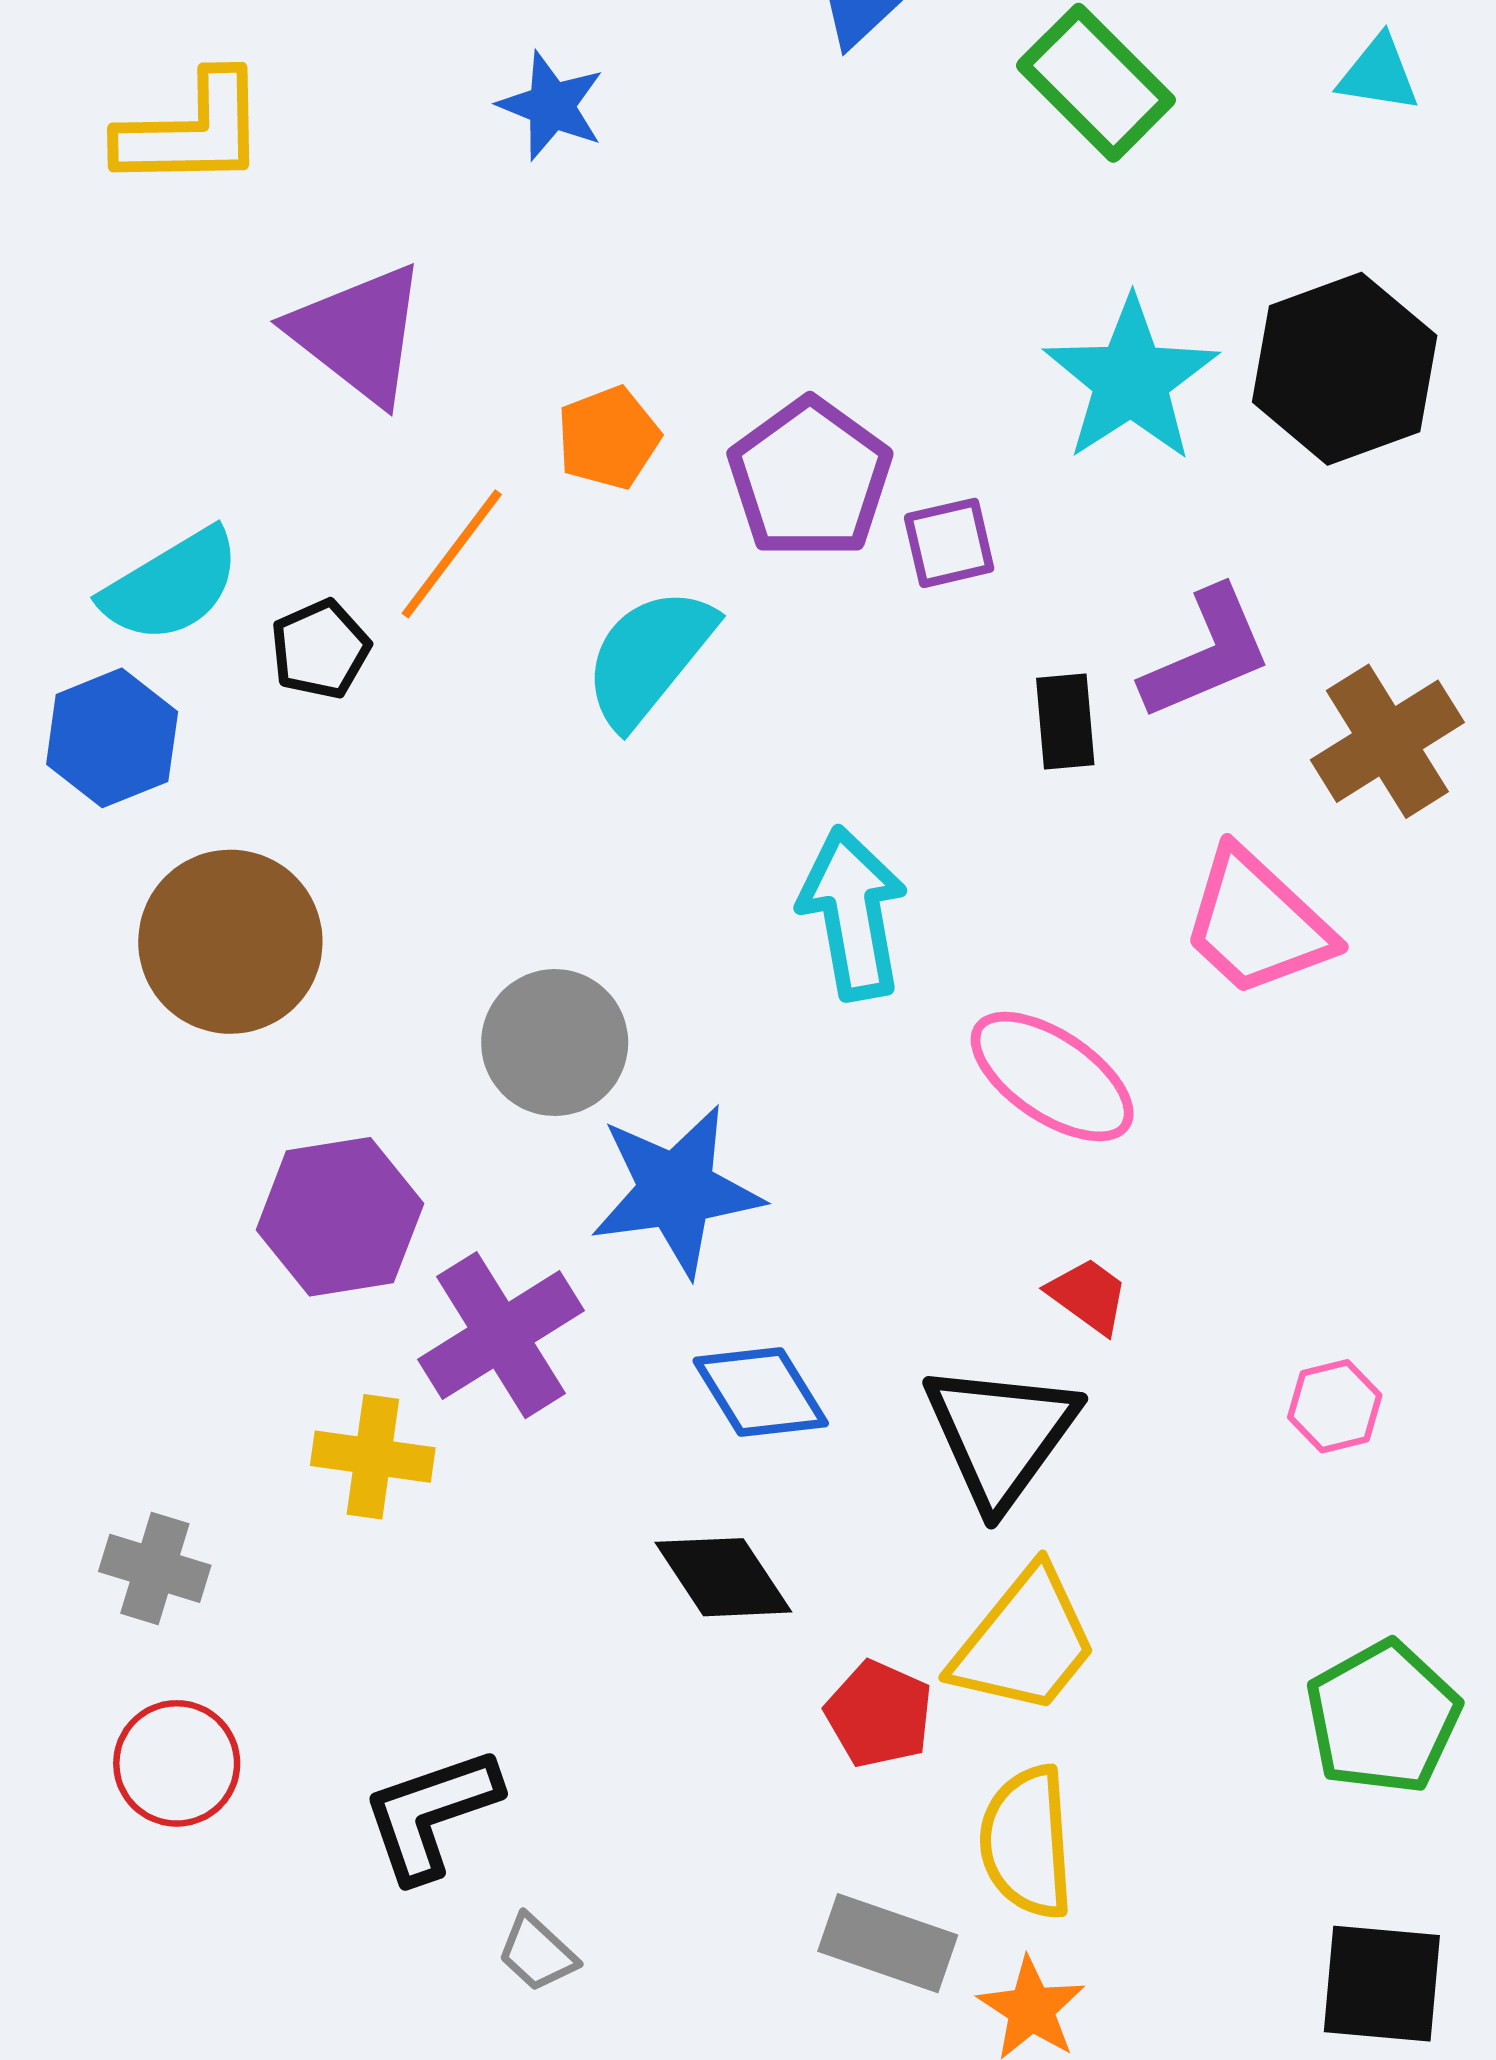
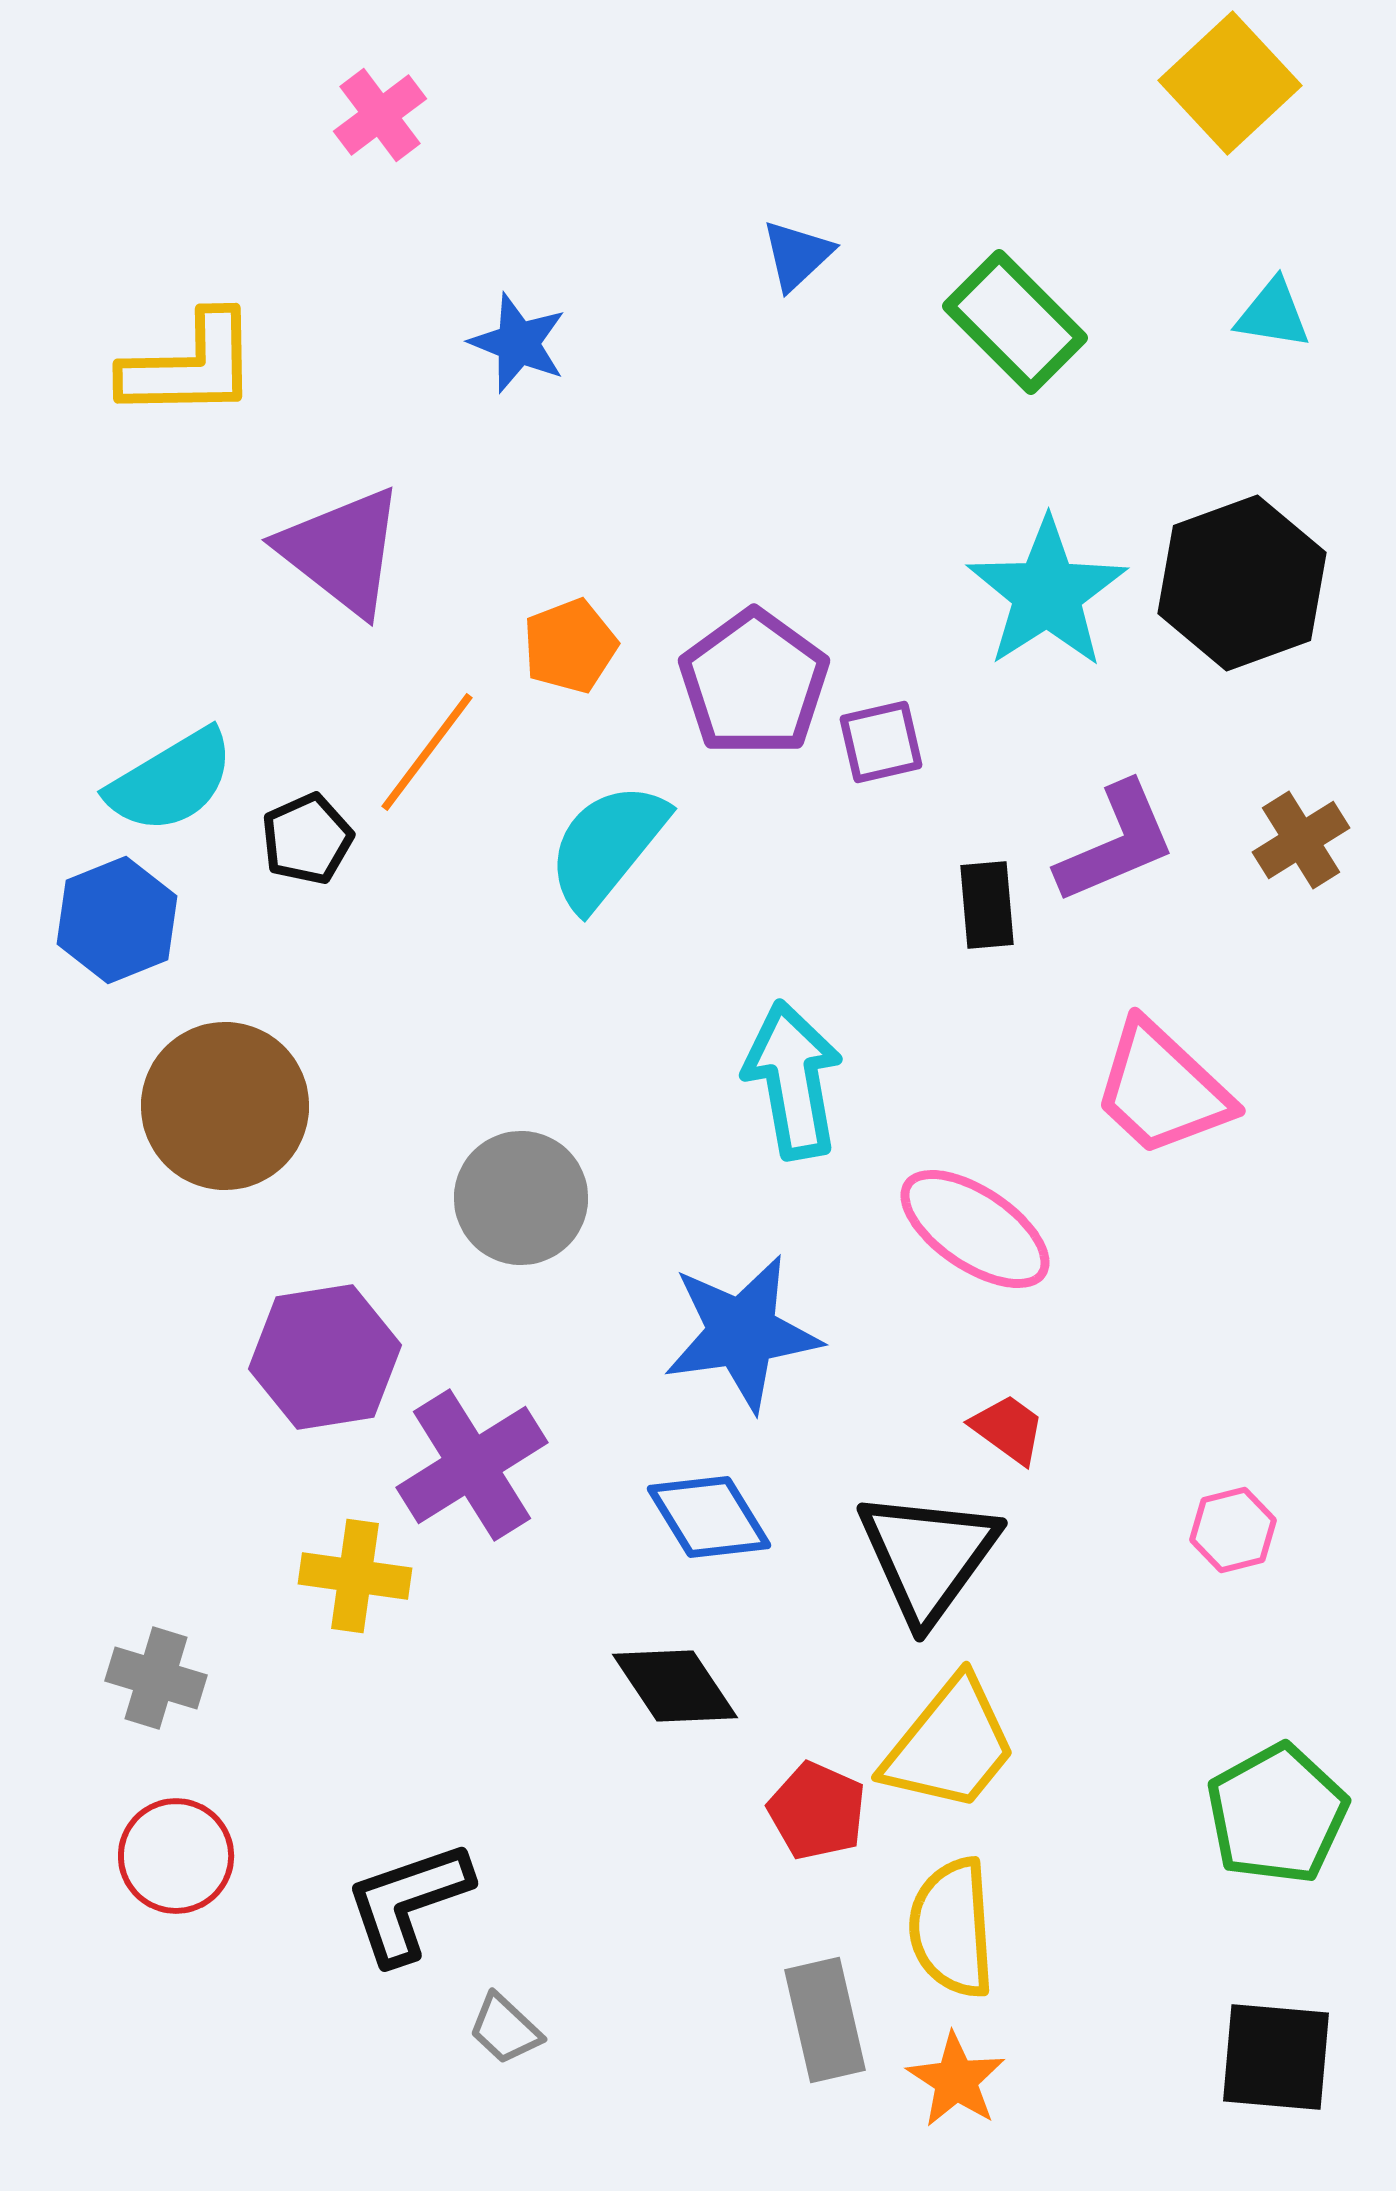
brown cross: (1387, 741) -> (1301, 840), moved, size x0.7
blue star: (676, 1190) -> (742, 1333), moved
gray rectangle: (888, 1943) -> (825, 2020), turned 58

